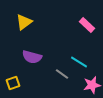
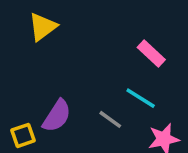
pink rectangle: (87, 25) -> (151, 54), moved
purple semicircle: (32, 57) -> (57, 116), moved, turned -72

